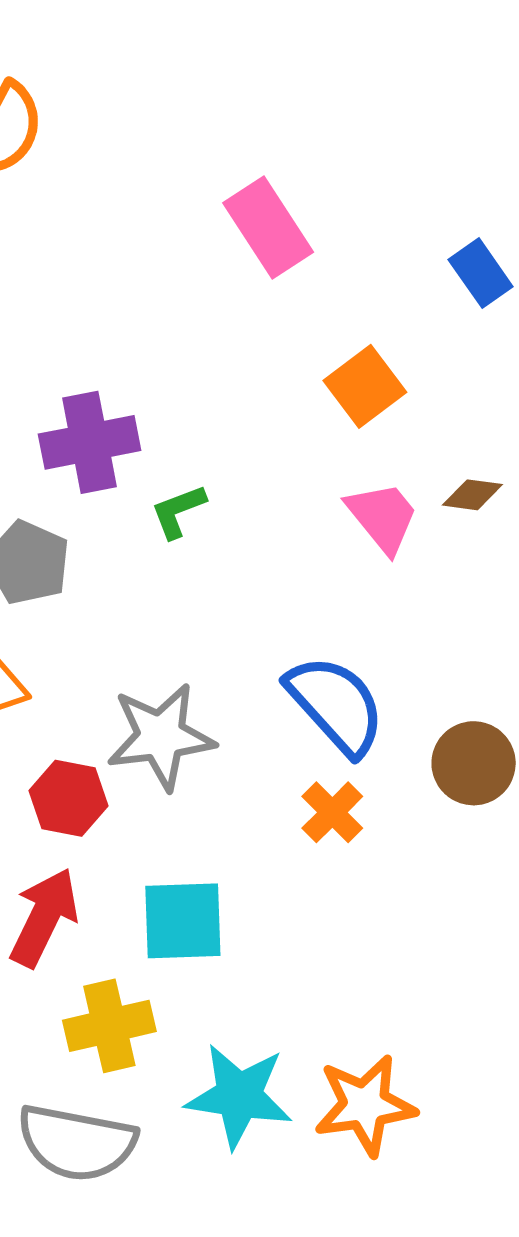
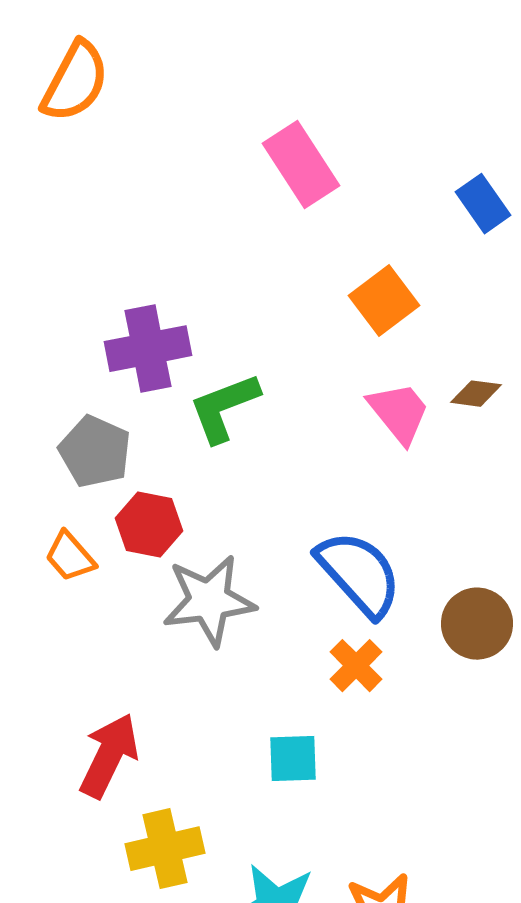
green L-shape: (178, 511) -> (224, 408), size x1.5
red hexagon: (69, 798) -> (149, 525), moved
cyan square: (183, 921) -> (293, 759), moved, size x0.7

